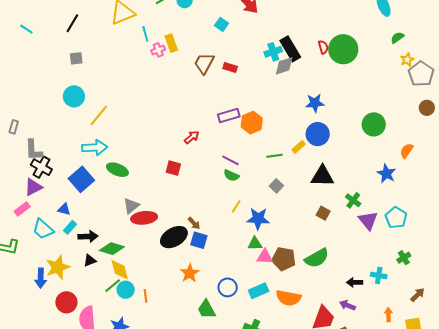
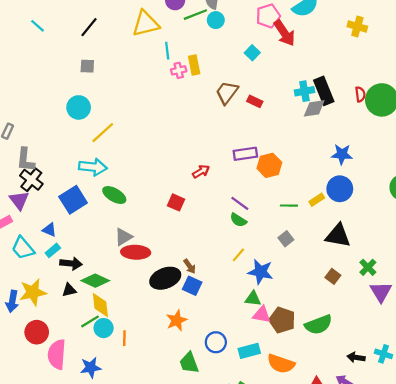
purple triangle: (33, 187) -> (19, 200), turned -48

